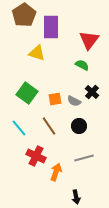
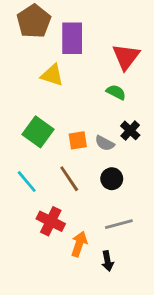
black arrow: (76, 197) -> (108, 261), moved

